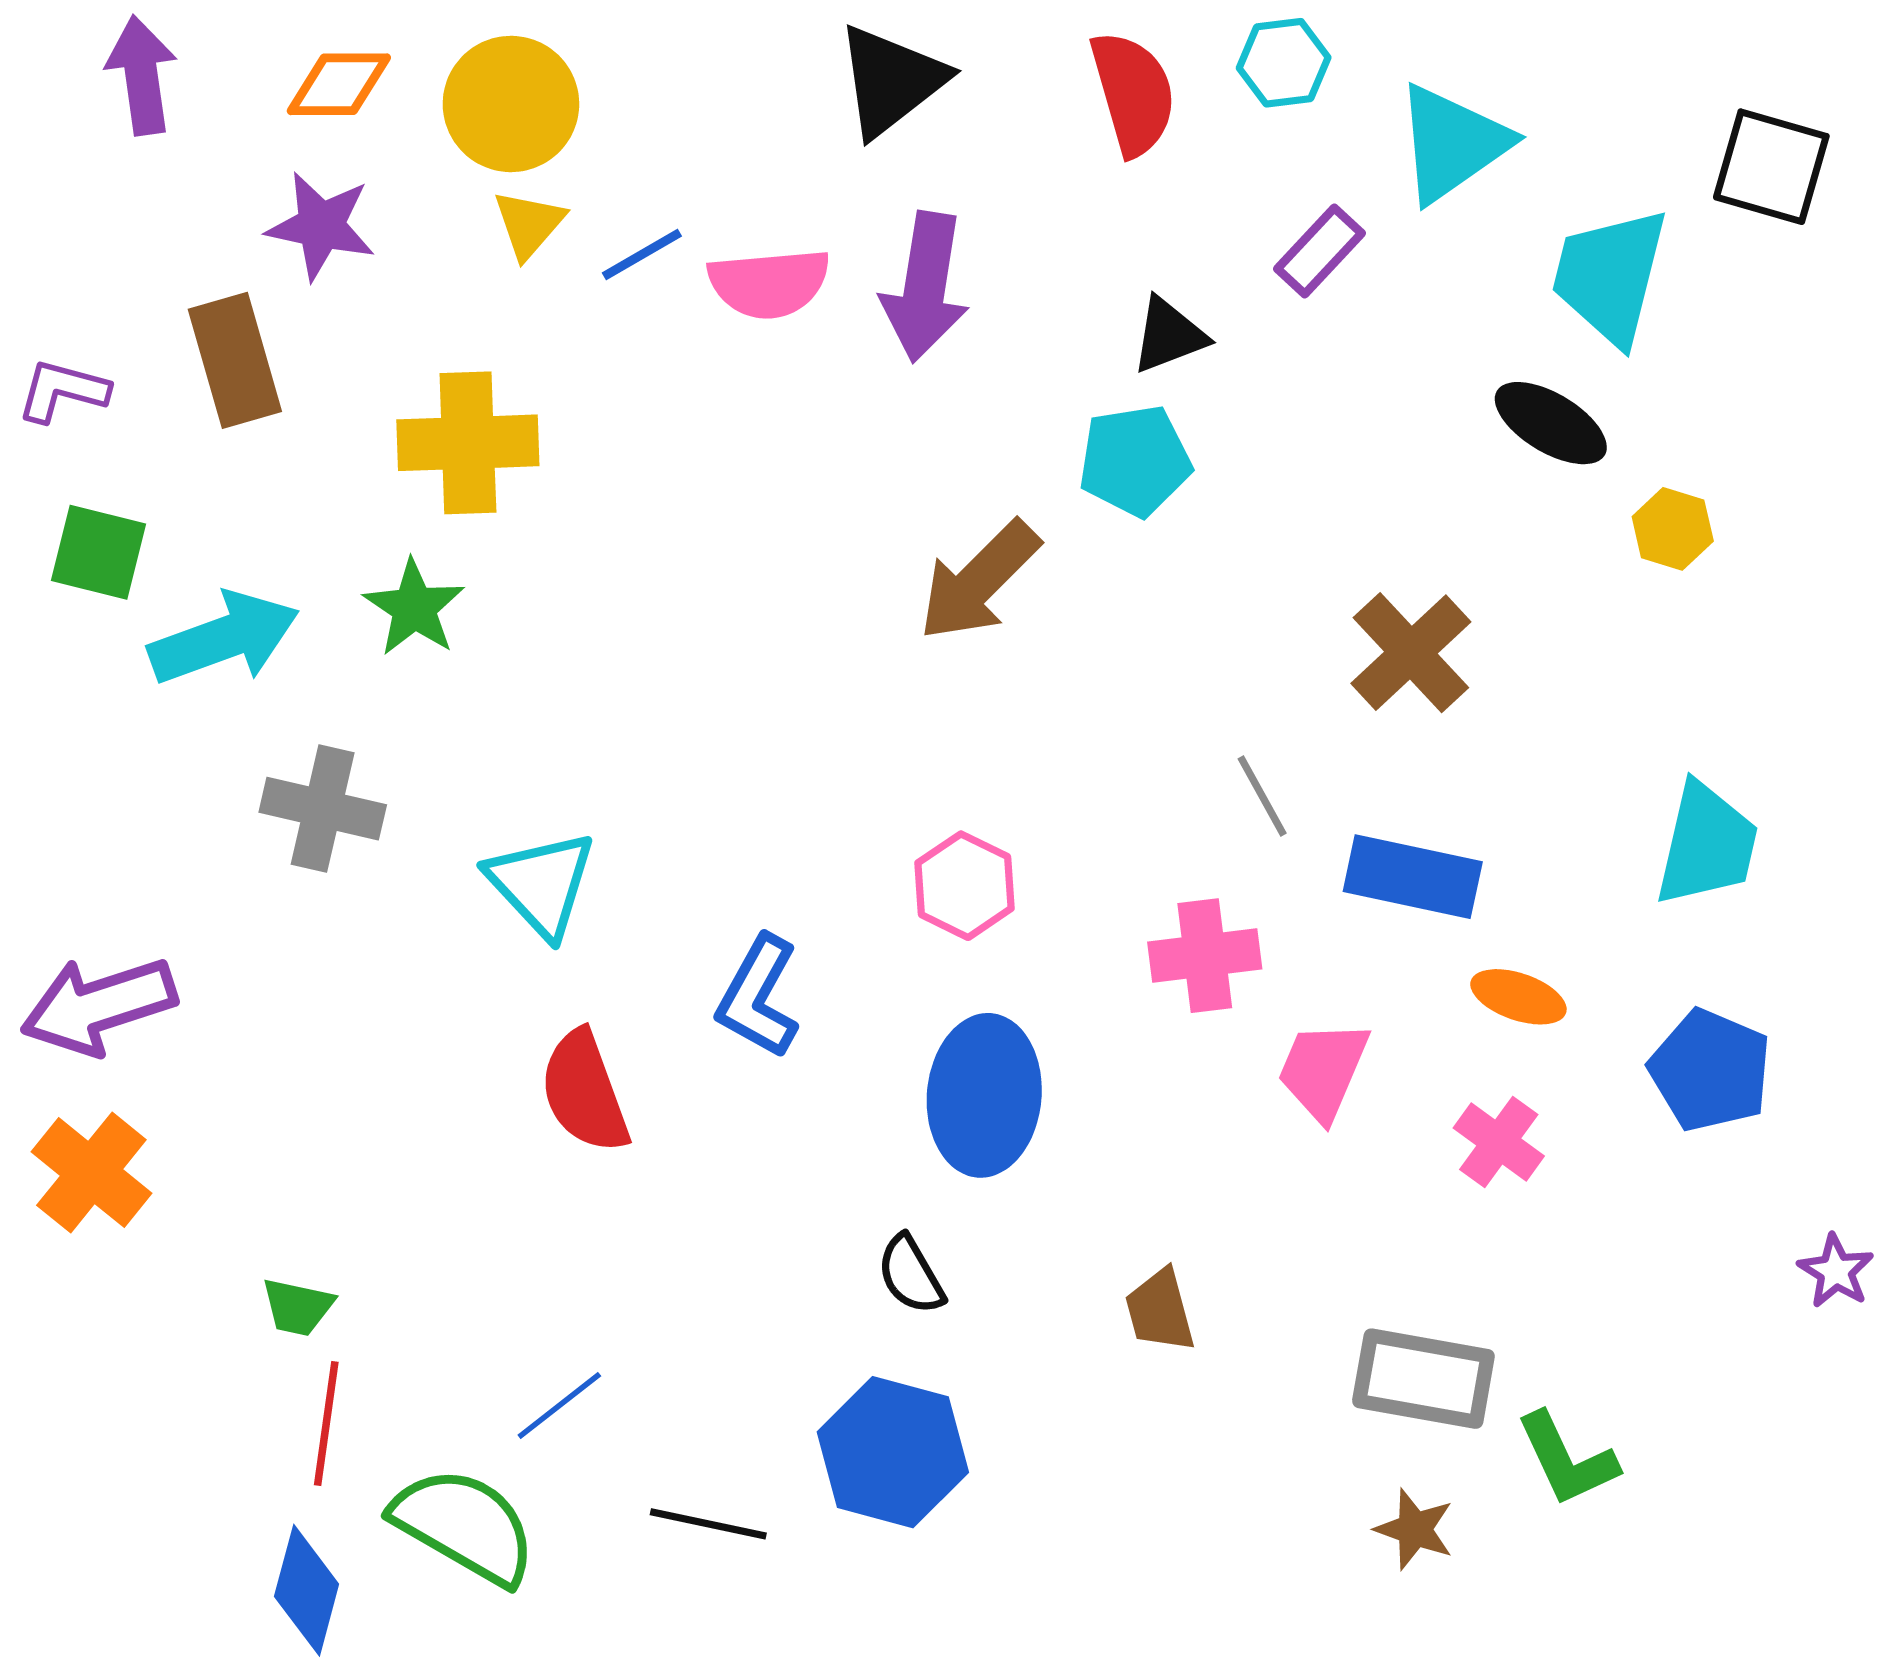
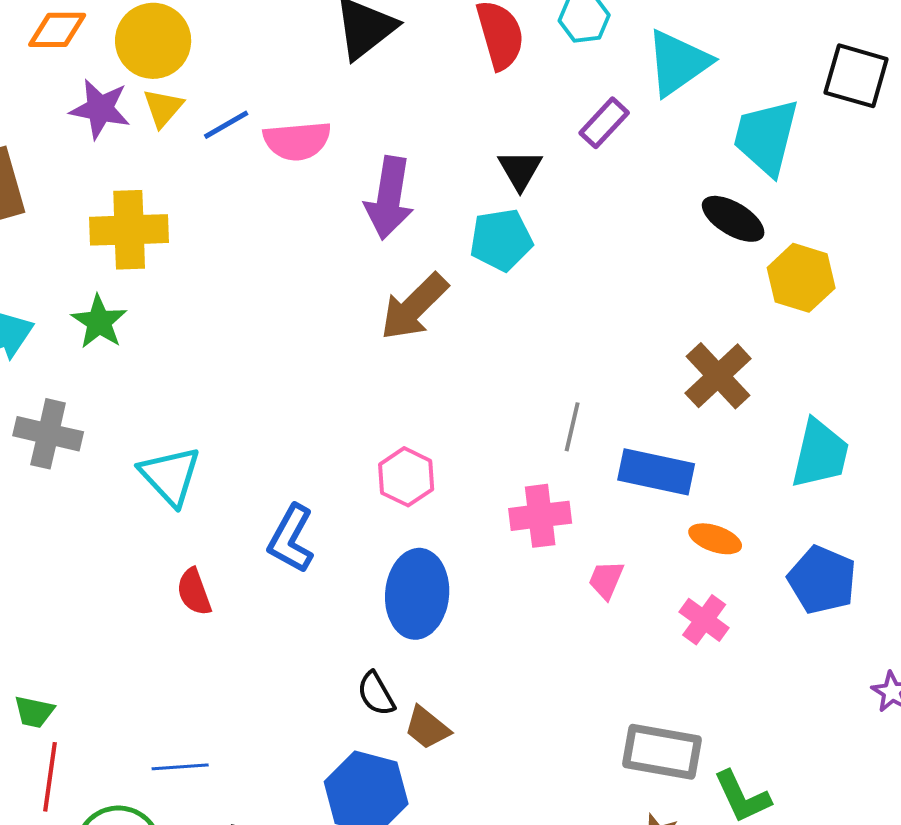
purple star: (321, 226) -> (100, 109), moved
purple arrow: (925, 287) -> (389, 198), moved
black triangle: (1169, 335) -> (520, 170), turned -39
yellow hexagon: (1673, 529) -> (801, 278), size x1.5
brown cross: (1411, 653) -> (718, 376), moved
gray line: (1262, 796) -> (572, 427), turned 42
pink trapezoid: (1323, 1070) -> (606, 580), size x0.7
red semicircle: (584, 1092) -> (194, 592), size x0.7
brown trapezoid: (1160, 1311) -> (427, 728), moved, turned -36
blue line: (559, 1406) -> (180, 767), turned 34

